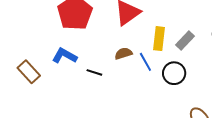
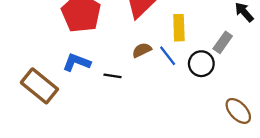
gray rectangle: (185, 40) -> (223, 42), moved
brown rectangle: (29, 72) -> (39, 86), size x1.4

